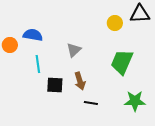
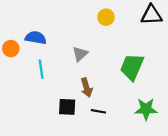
yellow circle: (115, 23) -> (106, 17), moved
black square: (55, 85) -> (67, 107), moved

